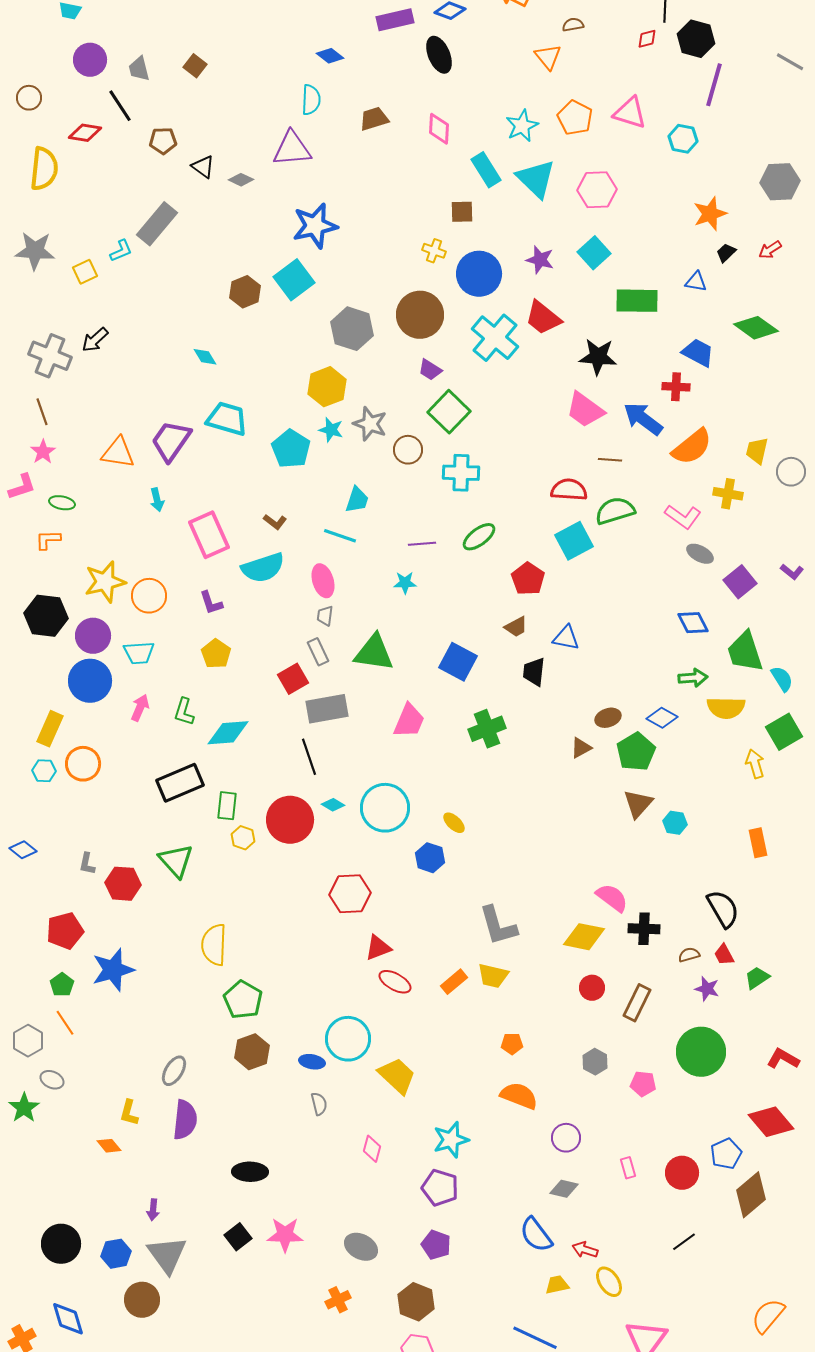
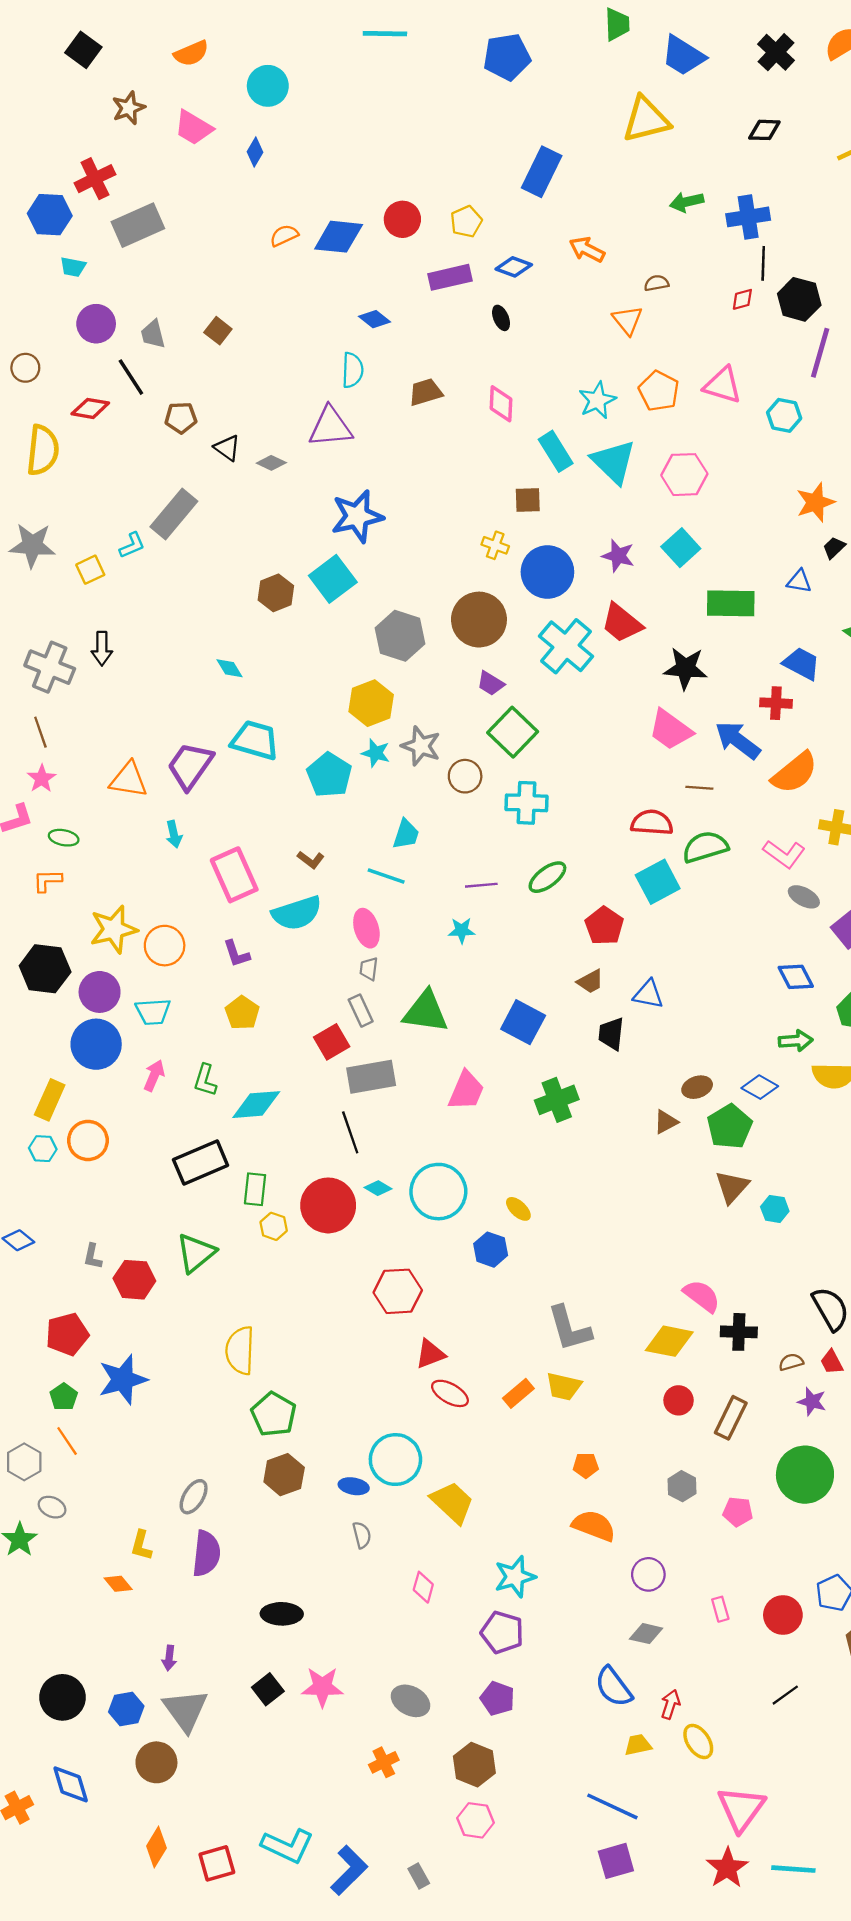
black ellipse: (439, 55) -> (501, 318), size x0.6
black arrow: (95, 340) -> (102, 649), turned -48
green triangle: (176, 861) -> (196, 1253), turned 33
red arrow: (585, 1250) -> (670, 1704), turned 90

